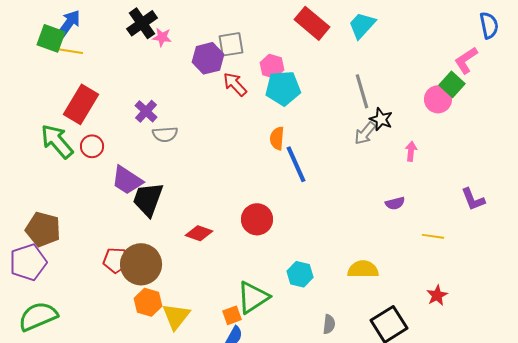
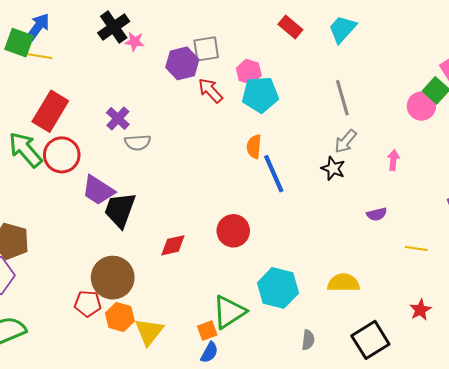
red rectangle: (312, 23) -> (290, 27), size x0.7
black star: (381, 119) -> (333, 168), moved
red circle: (92, 146) -> (62, 155), size x1.5
red diamond: (199, 233) -> (173, 245), turned -32
red pentagon: (116, 260) -> (88, 304), moved
cyan hexagon: (300, 274) -> (278, 288), size x1.5

